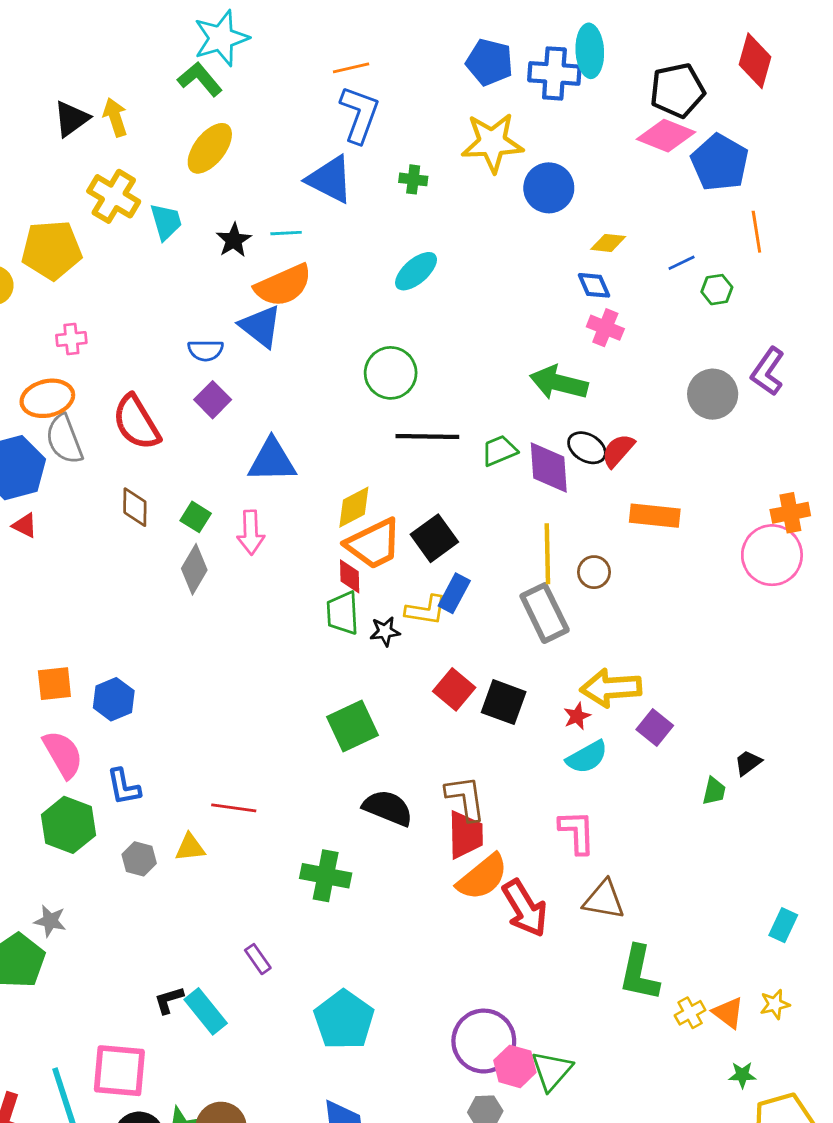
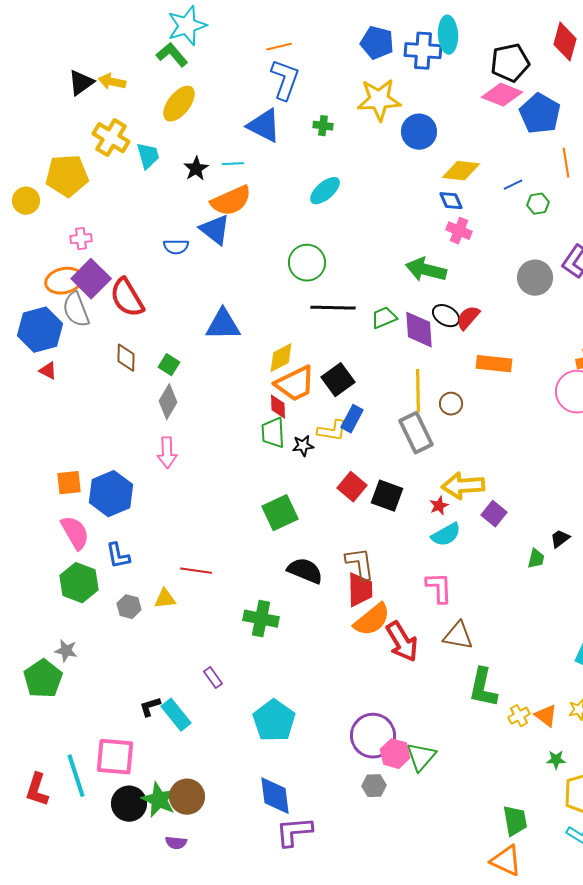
yellow arrow: (115, 117) -> (112, 82), turned -60
yellow diamond: (608, 243) -> (461, 171), size x1.5
purple square: (213, 400) -> (91, 279), moved, size x1.5
pink arrow: (251, 533) -> (167, 453), moved
blue hexagon: (114, 699) -> (111, 494), size x1.5

